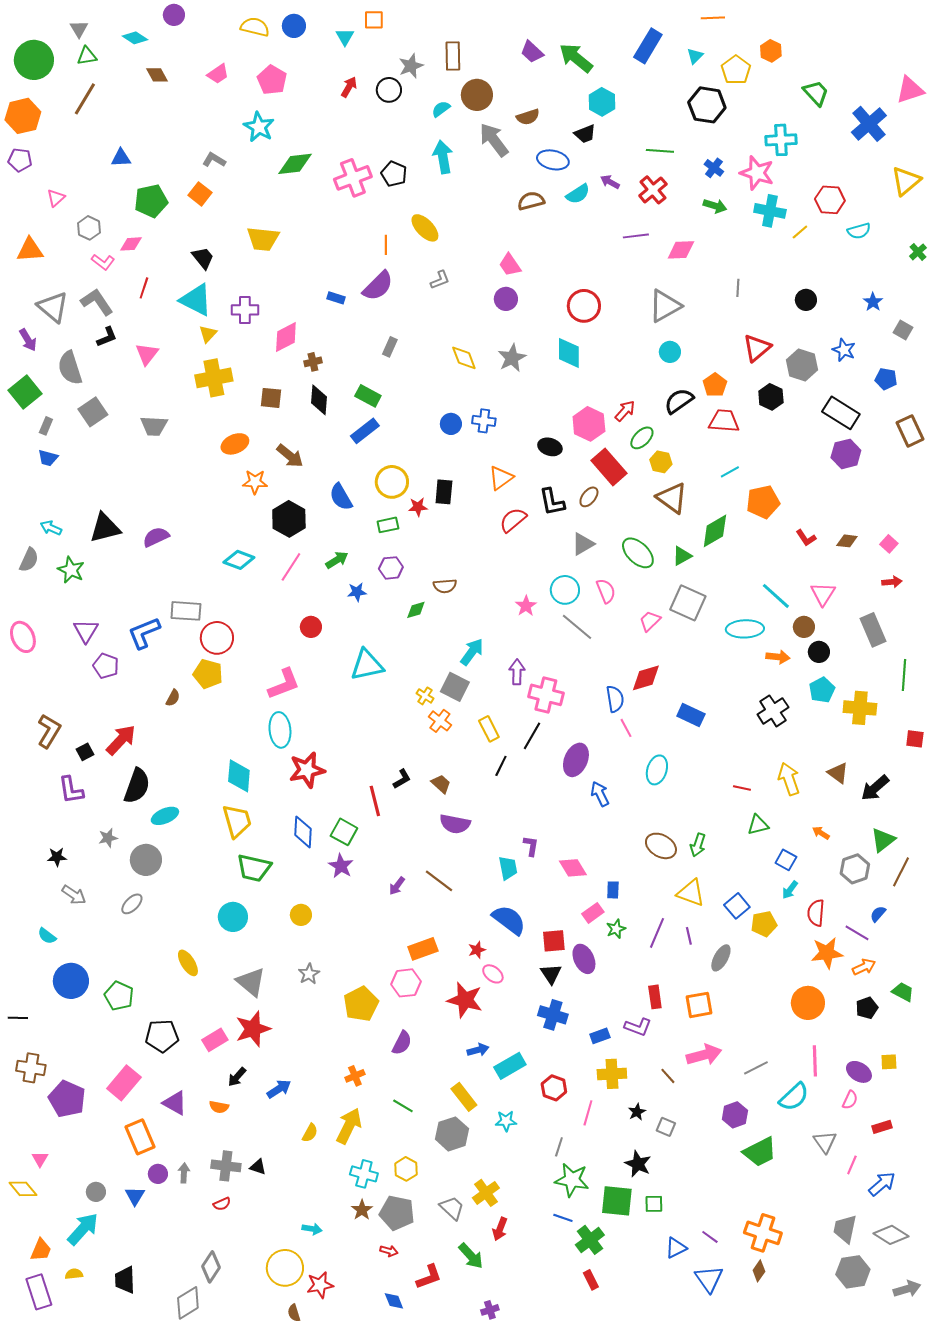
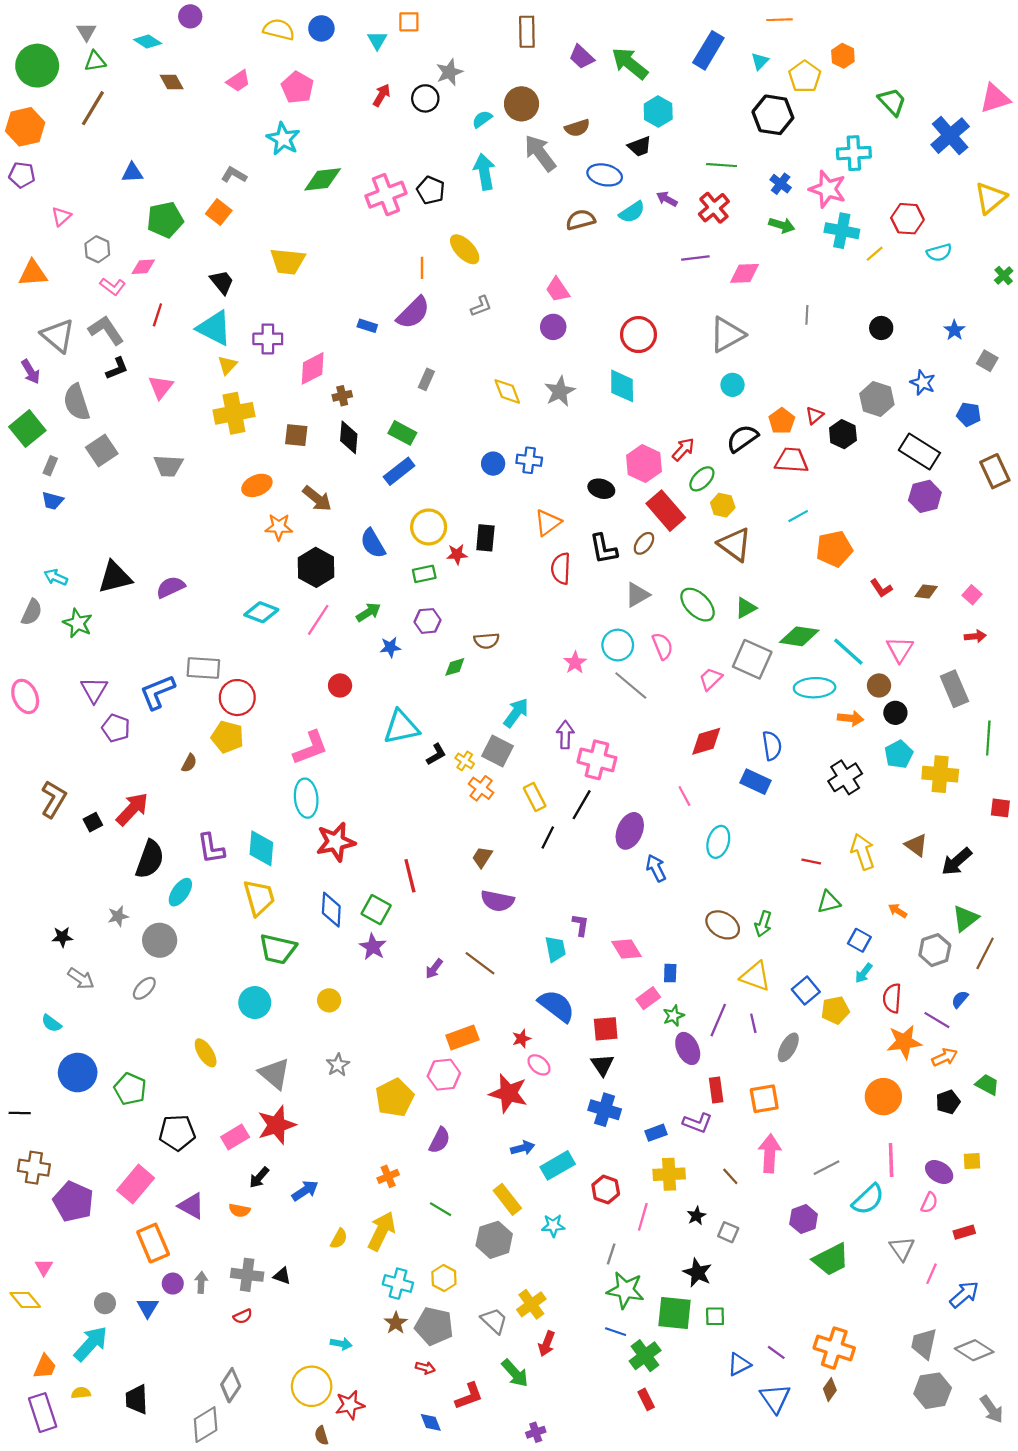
brown rectangle: (453, 56) -> (527, 32), moved
red triangle: (757, 348) -> (815, 415), moved, size x0.6
red semicircle: (513, 520) -> (561, 569), turned -48
green diamond: (715, 531) -> (799, 636), moved, turned 39
blue semicircle: (615, 699) -> (772, 746), moved
black L-shape: (402, 779) -> (436, 754), moved
brown trapezoid: (441, 784) -> (482, 857), turned -100
purple L-shape: (71, 790) -> (211, 848), moved
cyan ellipse: (165, 816) -> (180, 892), turned -32
purple ellipse: (584, 959) -> (688, 1048), moved
pink arrow: (704, 1055) -> (770, 1153), turned -72
gray arrow: (907, 1289) -> (992, 1409), turned 72

